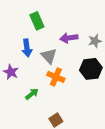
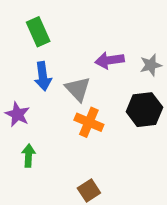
green rectangle: (37, 21) -> (38, 32), moved
green arrow: (32, 94) -> (29, 156), moved, turned -48

